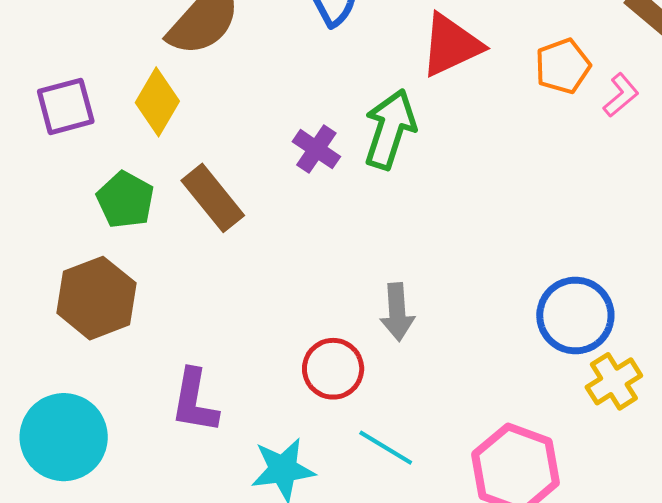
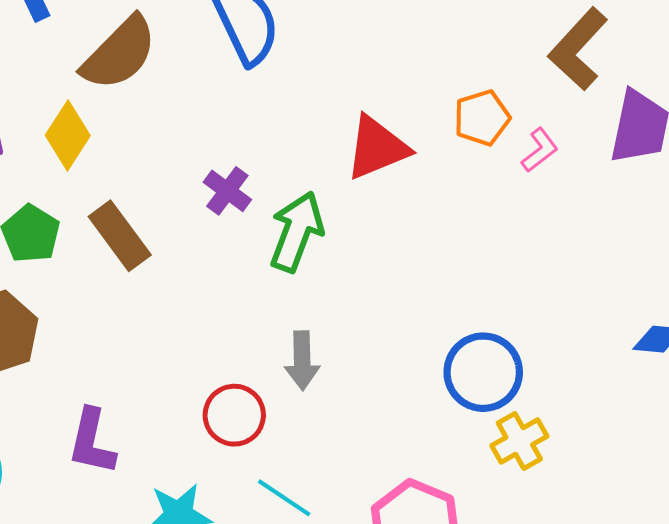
red triangle: (451, 45) -> (377, 148), moved
green arrow: (390, 129) -> (297, 232), moved

